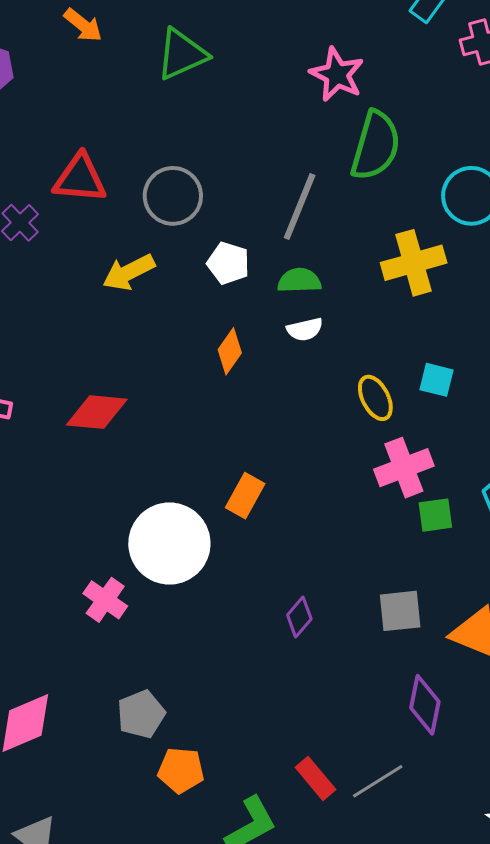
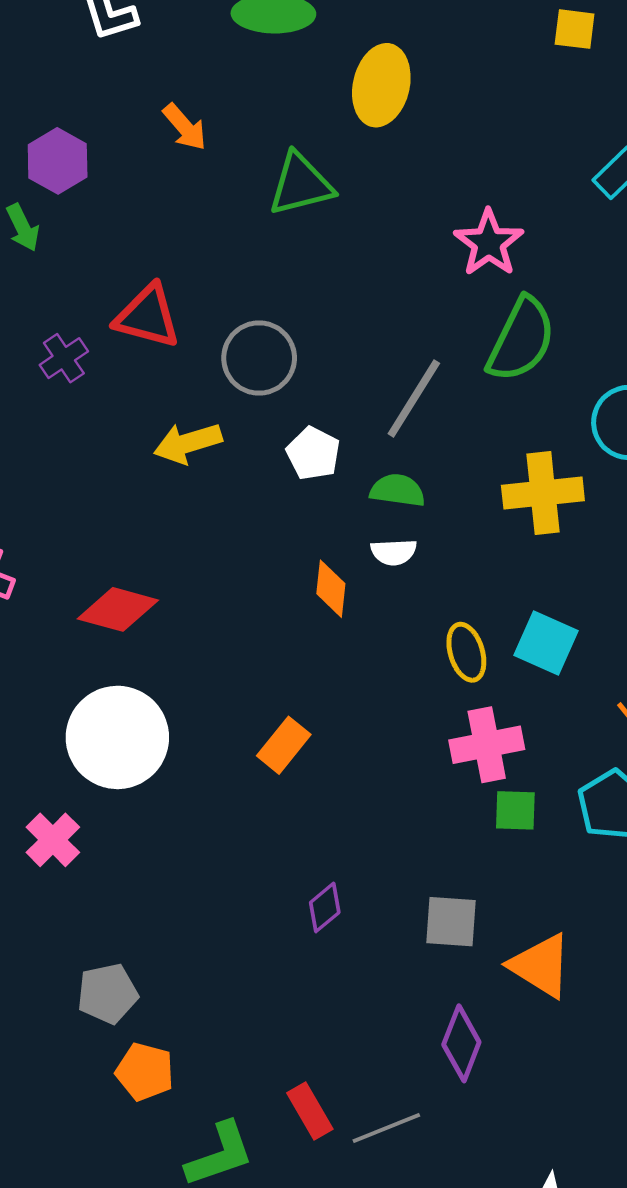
orange diamond: (230, 351) -> (331, 589), moved, turned -39
cyan square: (436, 380) -> (546, 643), size x1.4
white circle: (169, 544) -> (117, 737), moved
pink cross: (105, 600) -> (53, 840), moved

